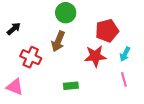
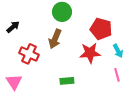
red pentagon: (107, 31) -> (101, 29), turned 30
cyan arrow: (125, 54) -> (118, 51), turned -56
pink triangle: (15, 87) -> (14, 82), turned 36

